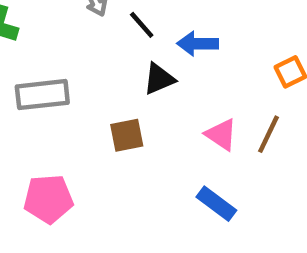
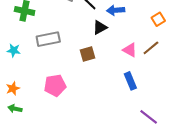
brown line: (269, 134) -> (151, 48), turned 30
blue rectangle: (216, 204) -> (130, 81), turned 36

